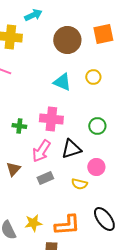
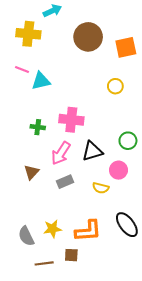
orange square: (103, 34) -> (126, 47), moved
yellow circle: (93, 77) -> (115, 86), moved
cyan triangle: (62, 82) -> (41, 81), moved, turned -36
green circle: (97, 126) -> (128, 141), moved

